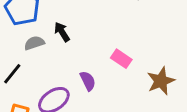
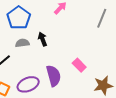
purple semicircle: (88, 81) -> (54, 76), size x1.5

